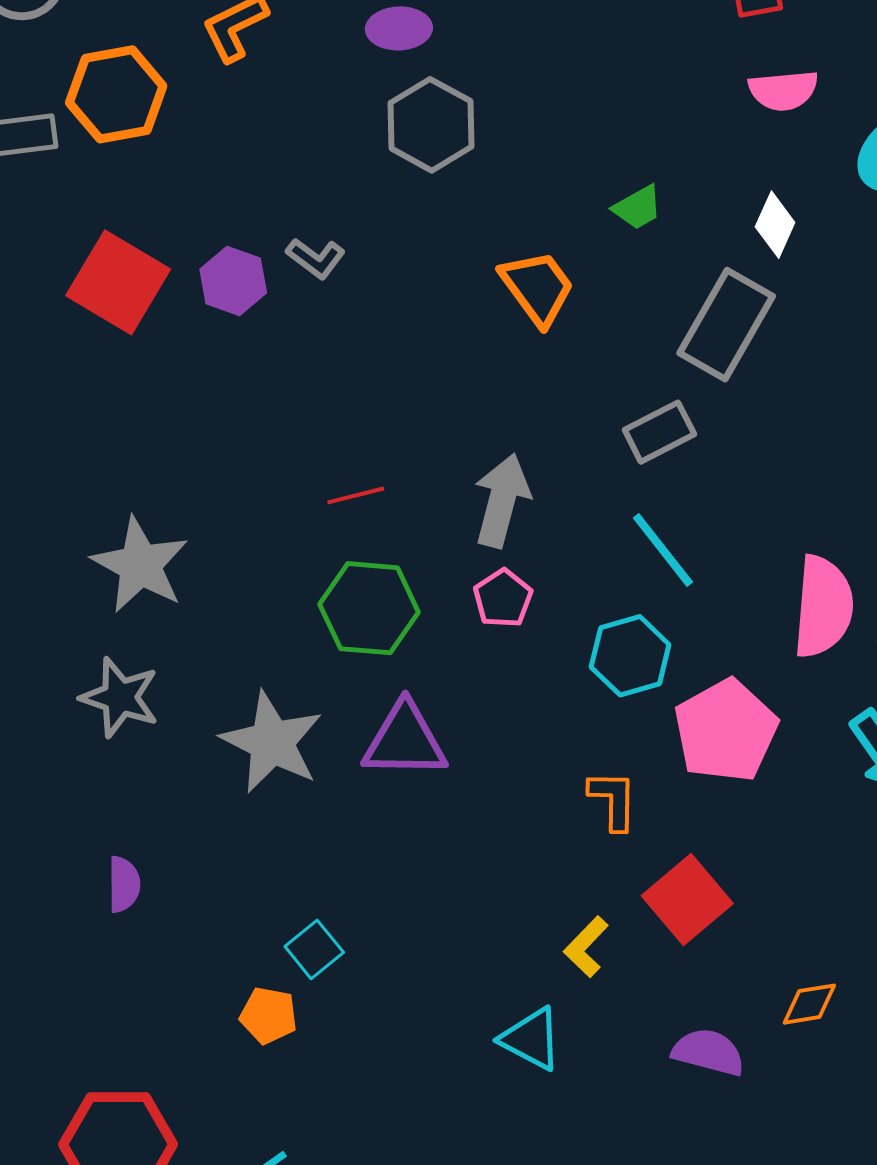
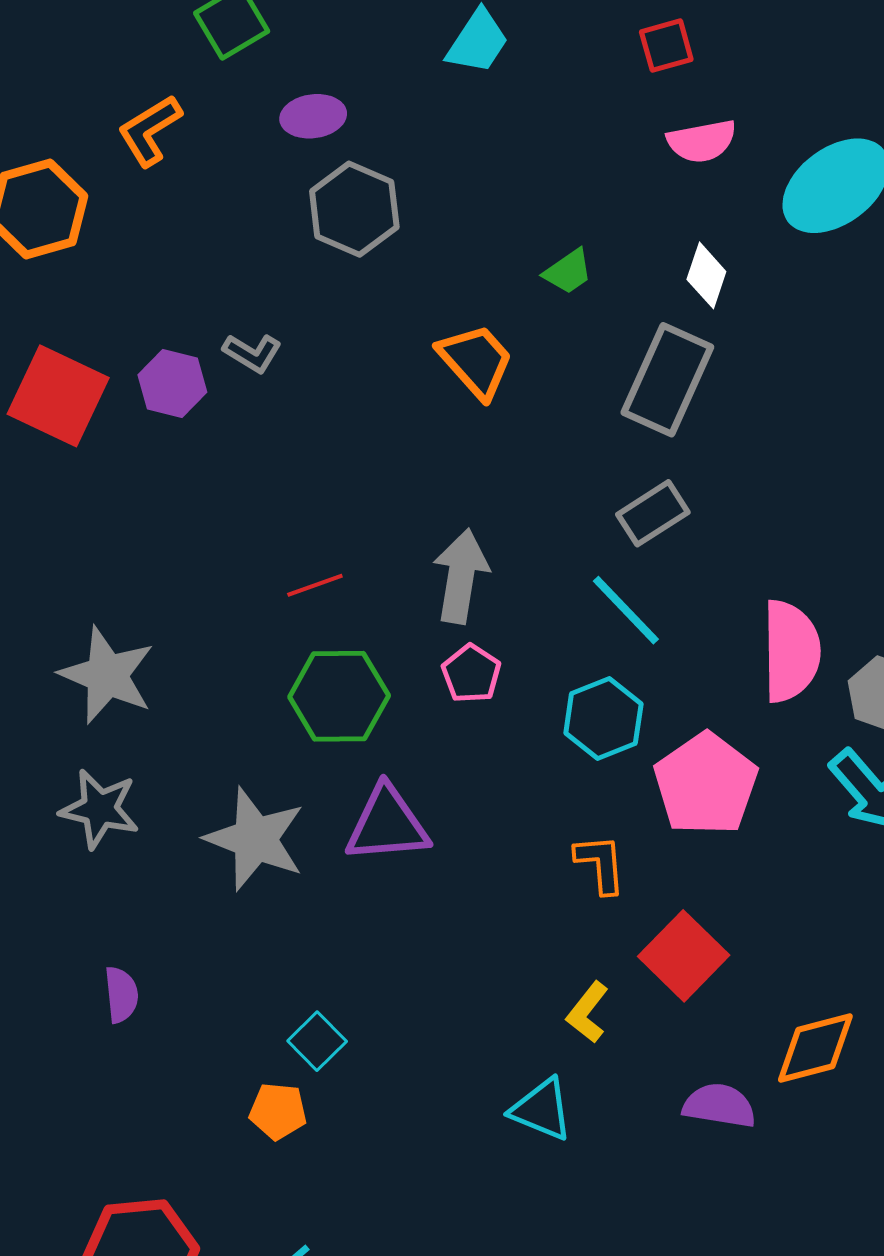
gray rectangle: (659, 432) -> (653, 513), moved
orange diamond: (809, 1004) -> (815, 1048), size x1.5

